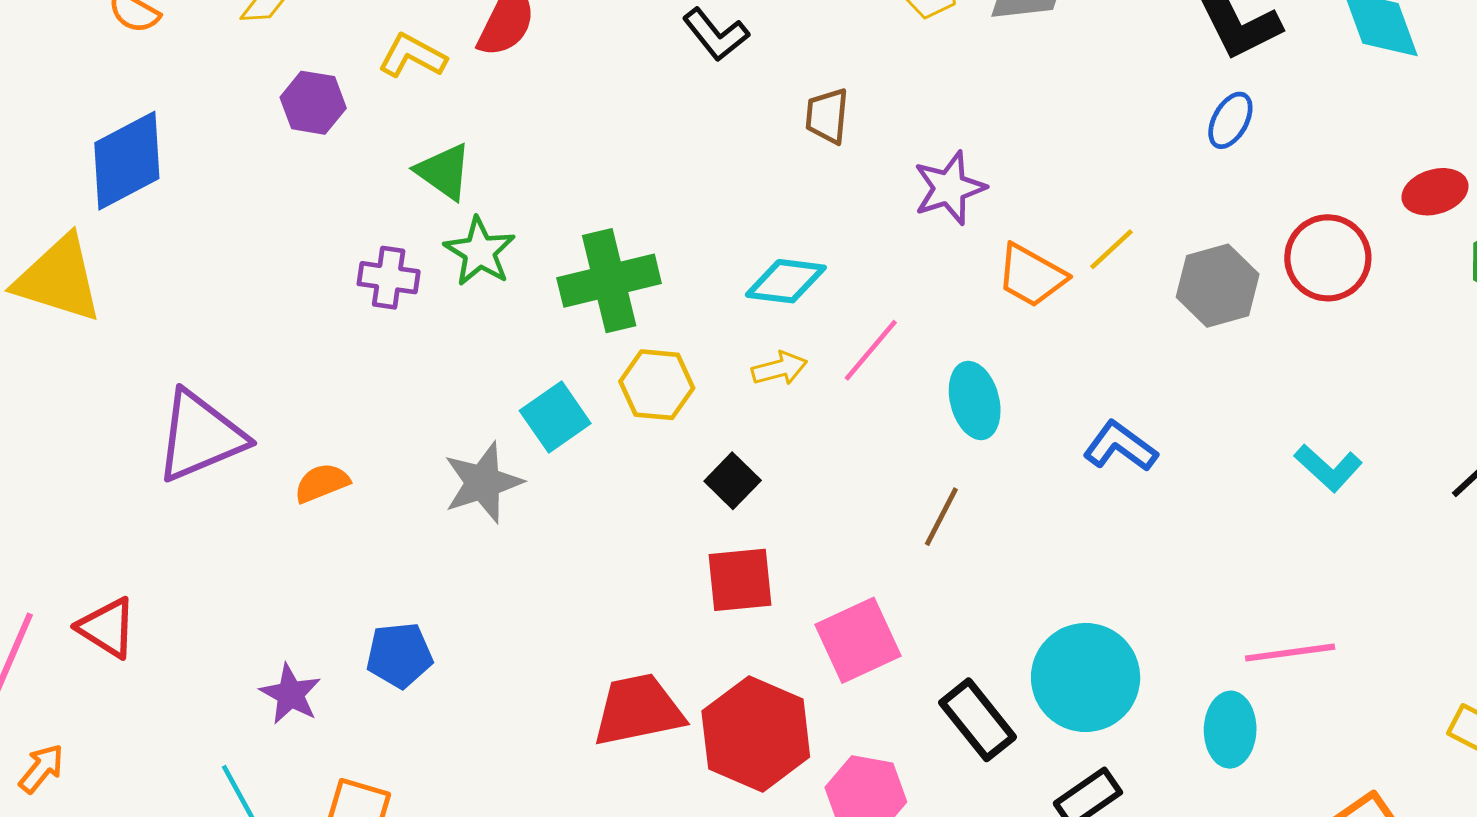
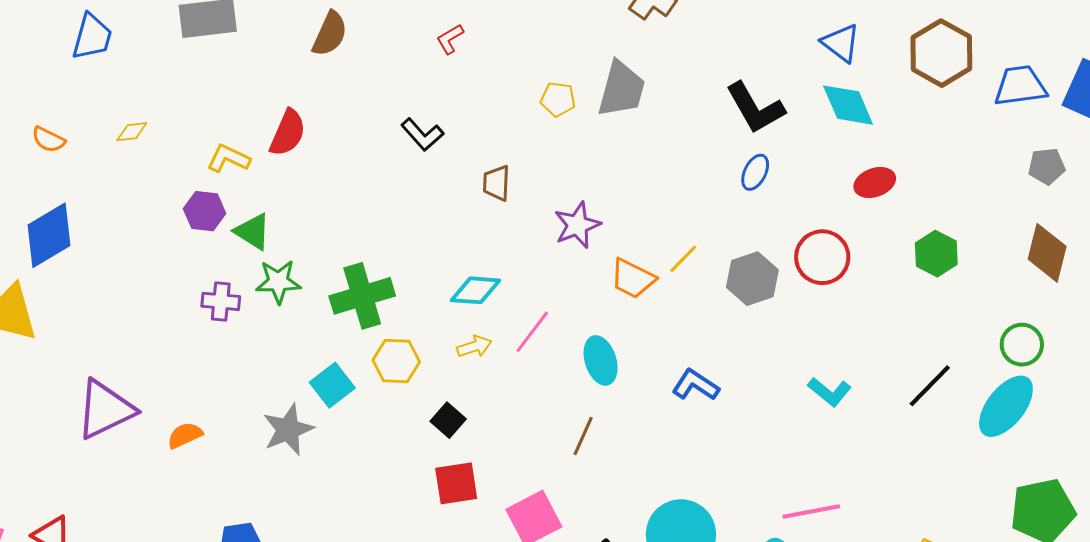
purple hexagon: (313, 103) -> (205, 211), moved
red ellipse: (1435, 192) -> (875, 182), moved
green star: (480, 252) -> (278, 282), turned -30

